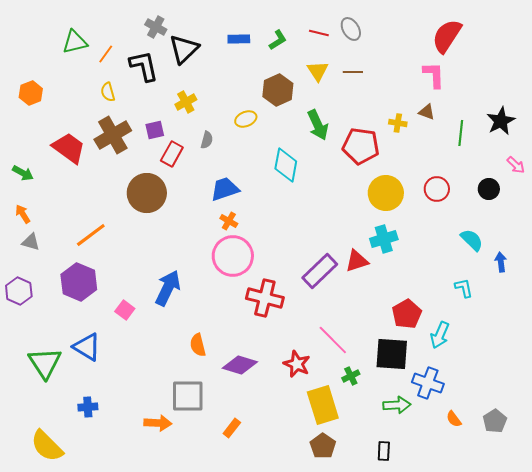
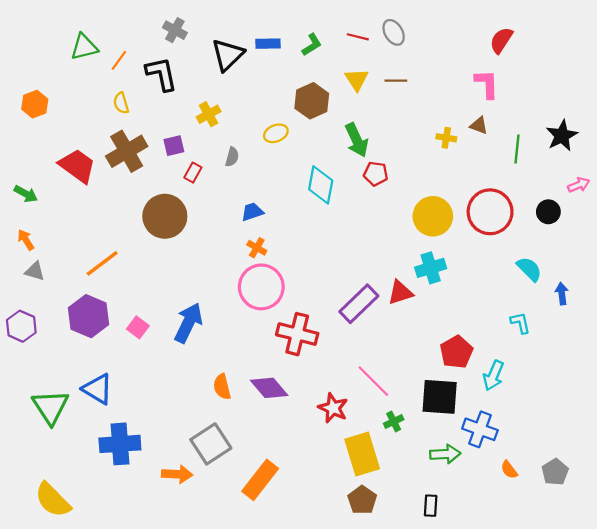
red semicircle: (447, 36) -> (501, 40), size x0.7
black triangle: (184, 49) -> (228, 55), moved
red pentagon: (361, 146) -> (376, 174), moved, size x0.6
red rectangle: (172, 154) -> (193, 173), size x0.7
pink arrow: (516, 165) -> (579, 185), turned -66
blue trapezoid: (225, 189) -> (252, 212), size x0.7
red circle: (437, 189) -> (490, 212), size x1.6
pink square: (125, 310) -> (138, 327), moved
purple diamond: (240, 365) -> (269, 388), moved, turned 32
gray square: (188, 396) -> (211, 444), turned -33
blue cross: (88, 407) -> (120, 444), moved, size x1.8
orange rectangle: (232, 428) -> (260, 480), size x1.8

